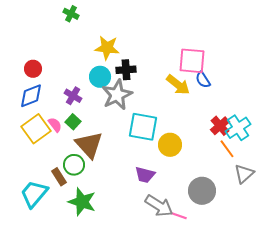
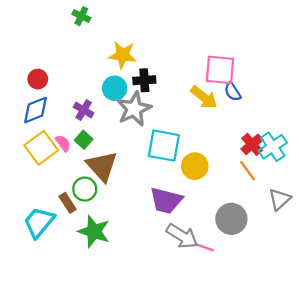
orange line: (227, 149) -> (247, 171), moved
purple trapezoid: (145, 175) -> (166, 201), size x1.4

